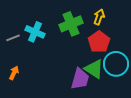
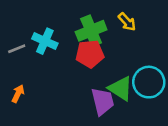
yellow arrow: (99, 17) -> (127, 22), turned 119
red pentagon: (99, 42) -> (90, 54), moved, turned 30
purple trapezoid: (80, 79) -> (103, 101), turned -30

